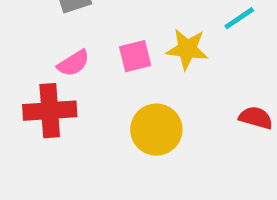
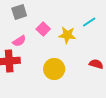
pink square: (135, 56) -> (43, 29), moved, turned -32

